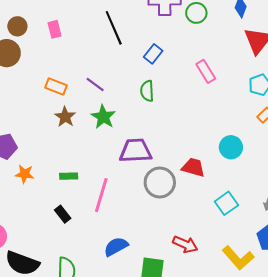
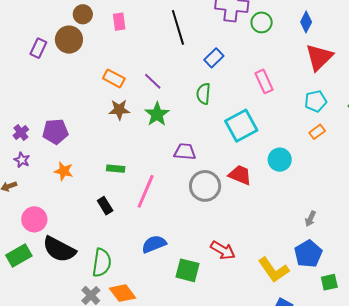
brown star: (65, 117) -> (119, 110), turned 30
purple trapezoid: (136, 151) -> (185, 152), size x0.7
orange star: (25, 174) -> (64, 171), moved
cyan square: (226, 203) -> (241, 126), moved, size x1.4

